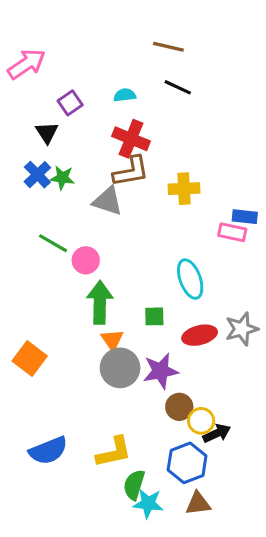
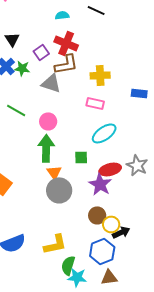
purple square: (70, 103) -> (41, 52), moved
pink rectangle: (232, 232) -> (95, 103), moved
pink circle: (86, 260) -> (48, 121), moved
cyan ellipse: (190, 279) -> (104, 133), turned 75
gray star: (242, 329) -> (137, 165), turned -30
purple star: (161, 371) -> (100, 184), moved, turned -30

